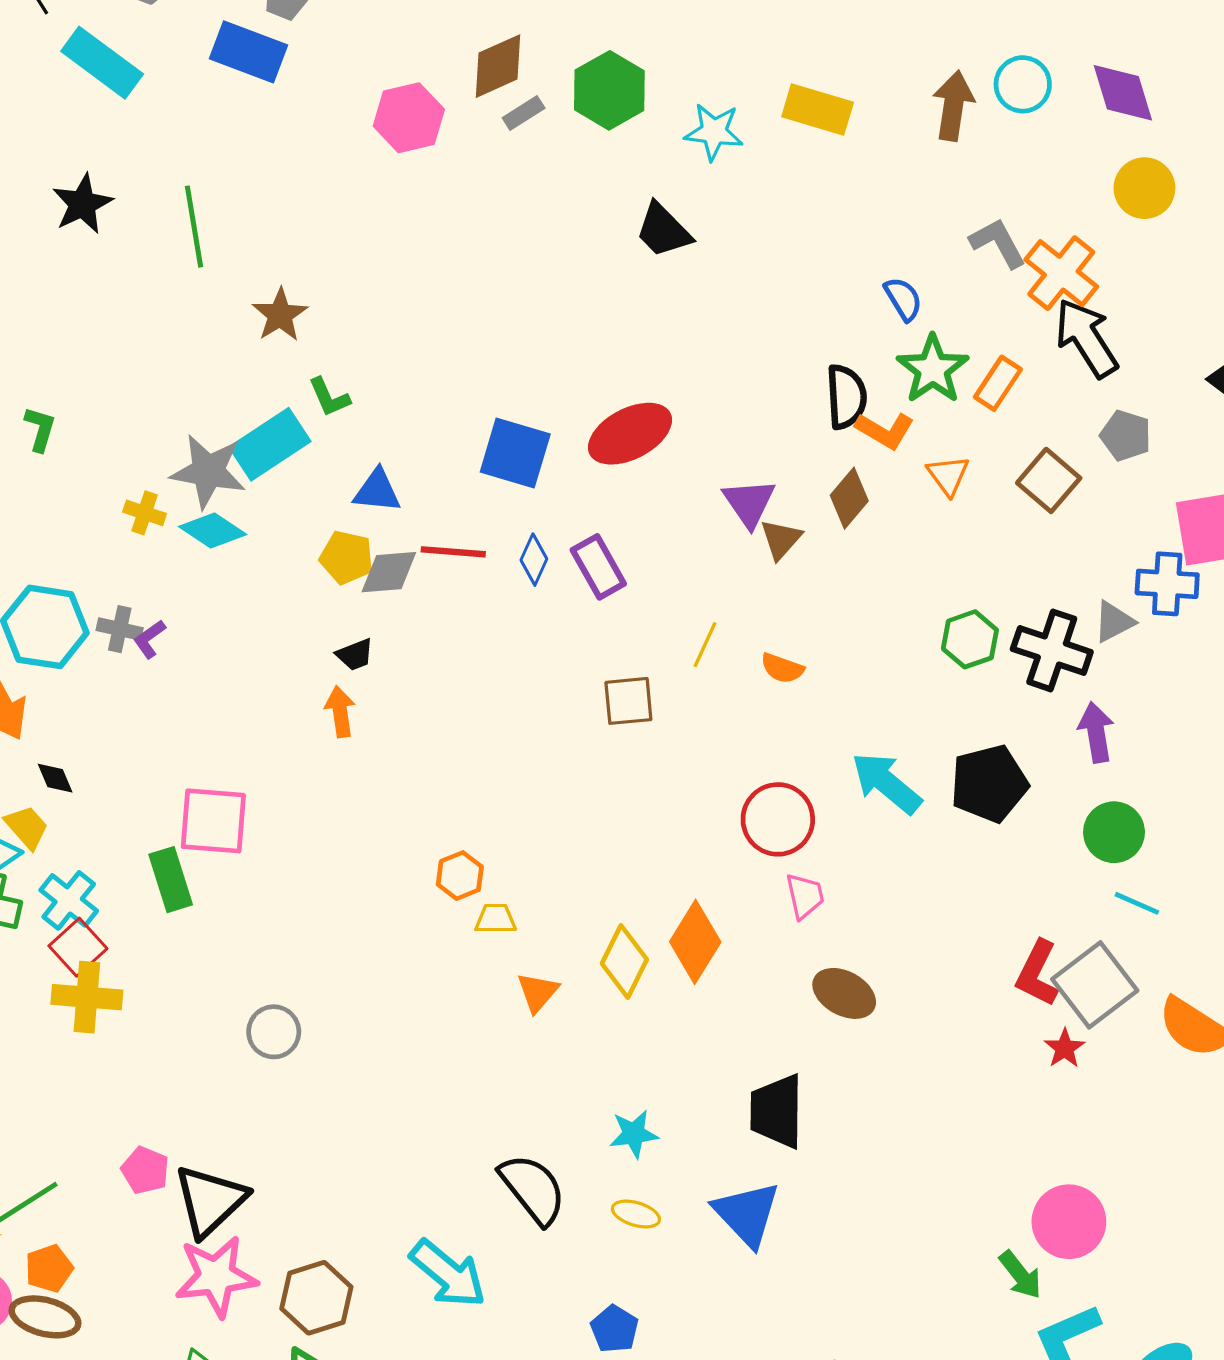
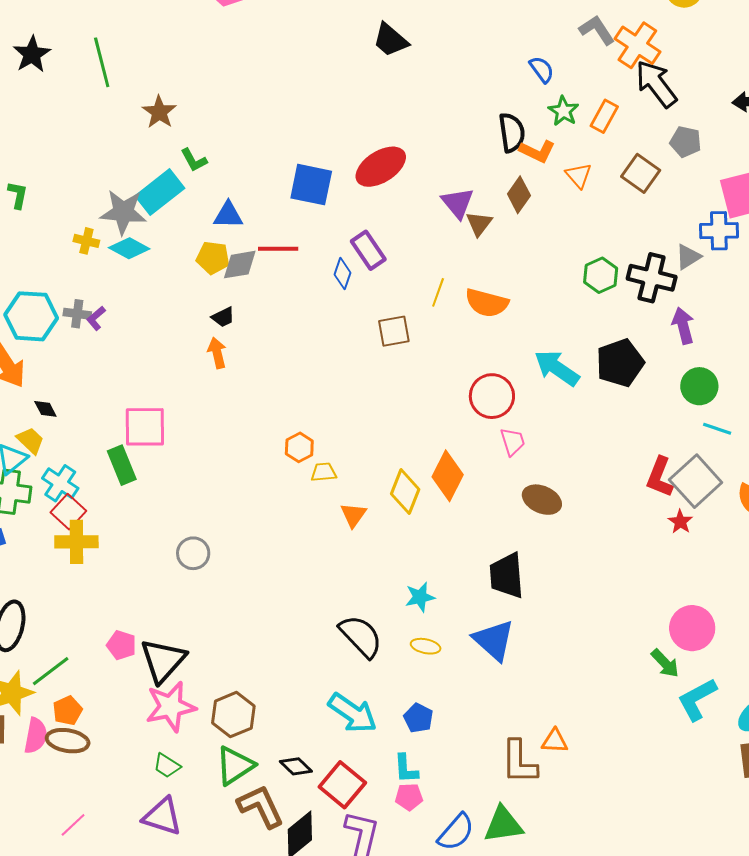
green star: (933, 369) -> (563, 111), size x0.7
blue diamond: (534, 560) -> (343, 274), moved
orange semicircle: (782, 668) -> (487, 303), size x1.6
cyan arrow: (448, 1274) -> (352, 713), moved

